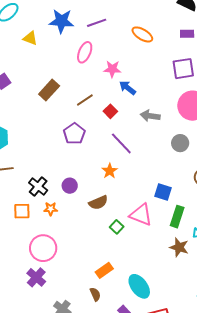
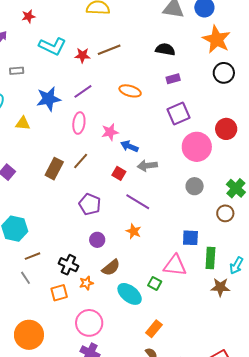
brown line: (85, 100) -> (81, 161), moved
gray arrow: (150, 116) -> (147, 166), moved
purple circle: (70, 186) -> (97, 240), moved
brown semicircle: (98, 203) -> (111, 268), moved
cyan ellipse: (139, 286) -> (130, 294), moved

